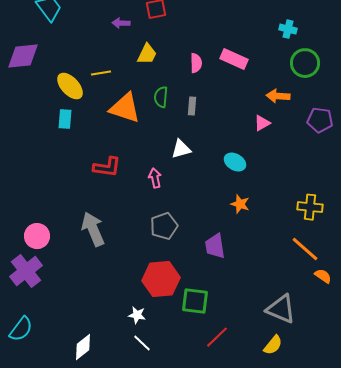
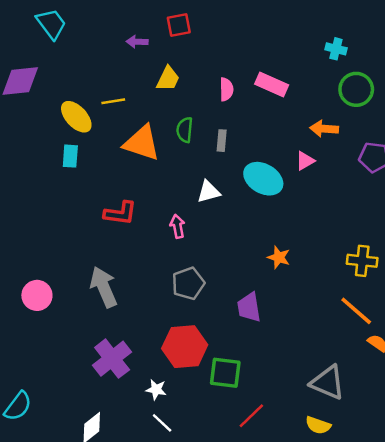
cyan ellipse: (235, 162) -> (263, 179), moved, size x1.5
purple cross: (26, 271) -> (112, 359), moved
yellow semicircle: (273, 345) -> (318, 425), turned 70

